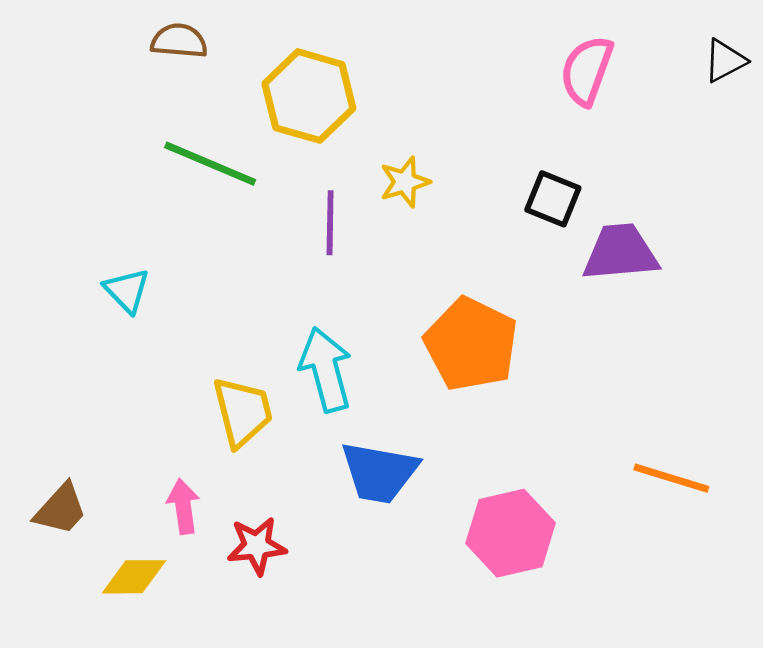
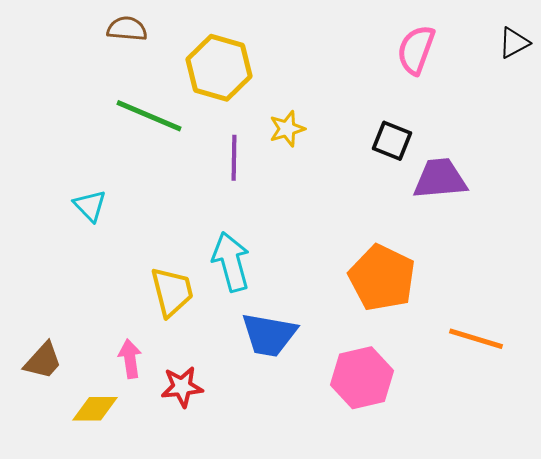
orange pentagon: (471, 344) -> (382, 278), moved

